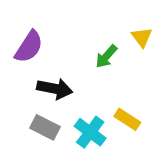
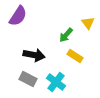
purple semicircle: (29, 47) -> (18, 16), moved
yellow rectangle: (127, 119) -> (75, 56), moved

